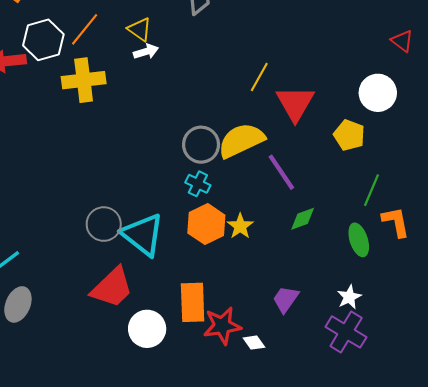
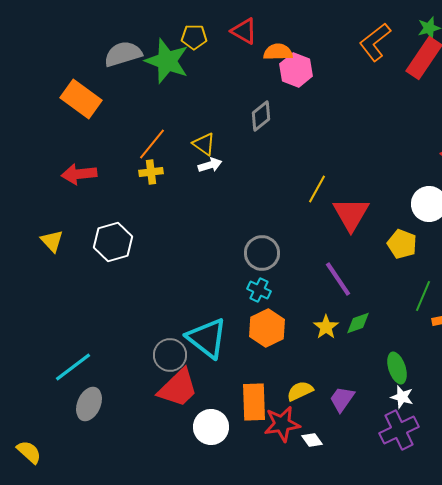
white hexagon: (43, 40) -> (113, 242), moved
yellow cross: (84, 80) -> (151, 172), moved, size x0.6
yellow semicircle: (241, 140) -> (300, 391), moved, size x0.6
gray circle: (104, 224) -> (170, 355), moved
yellow star: (240, 226) -> (326, 327), moved
green ellipse: (359, 240) -> (397, 368), moved
white star: (349, 297) -> (402, 397), turned -30
purple cross: (346, 332) -> (399, 430), turned 33

